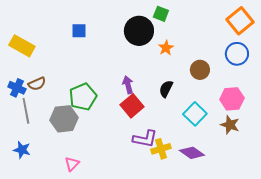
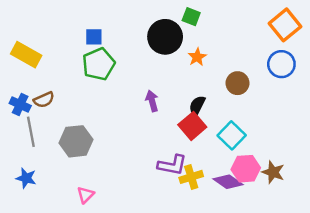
green pentagon: (83, 97) -> (99, 64), moved
pink hexagon: (232, 99) -> (246, 169), moved
red square: (132, 106) -> (192, 126), moved
brown star: (230, 125) -> (273, 172), moved

